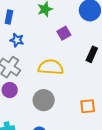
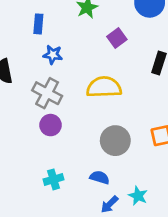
gray circle: (44, 100) -> (115, 141), moved

